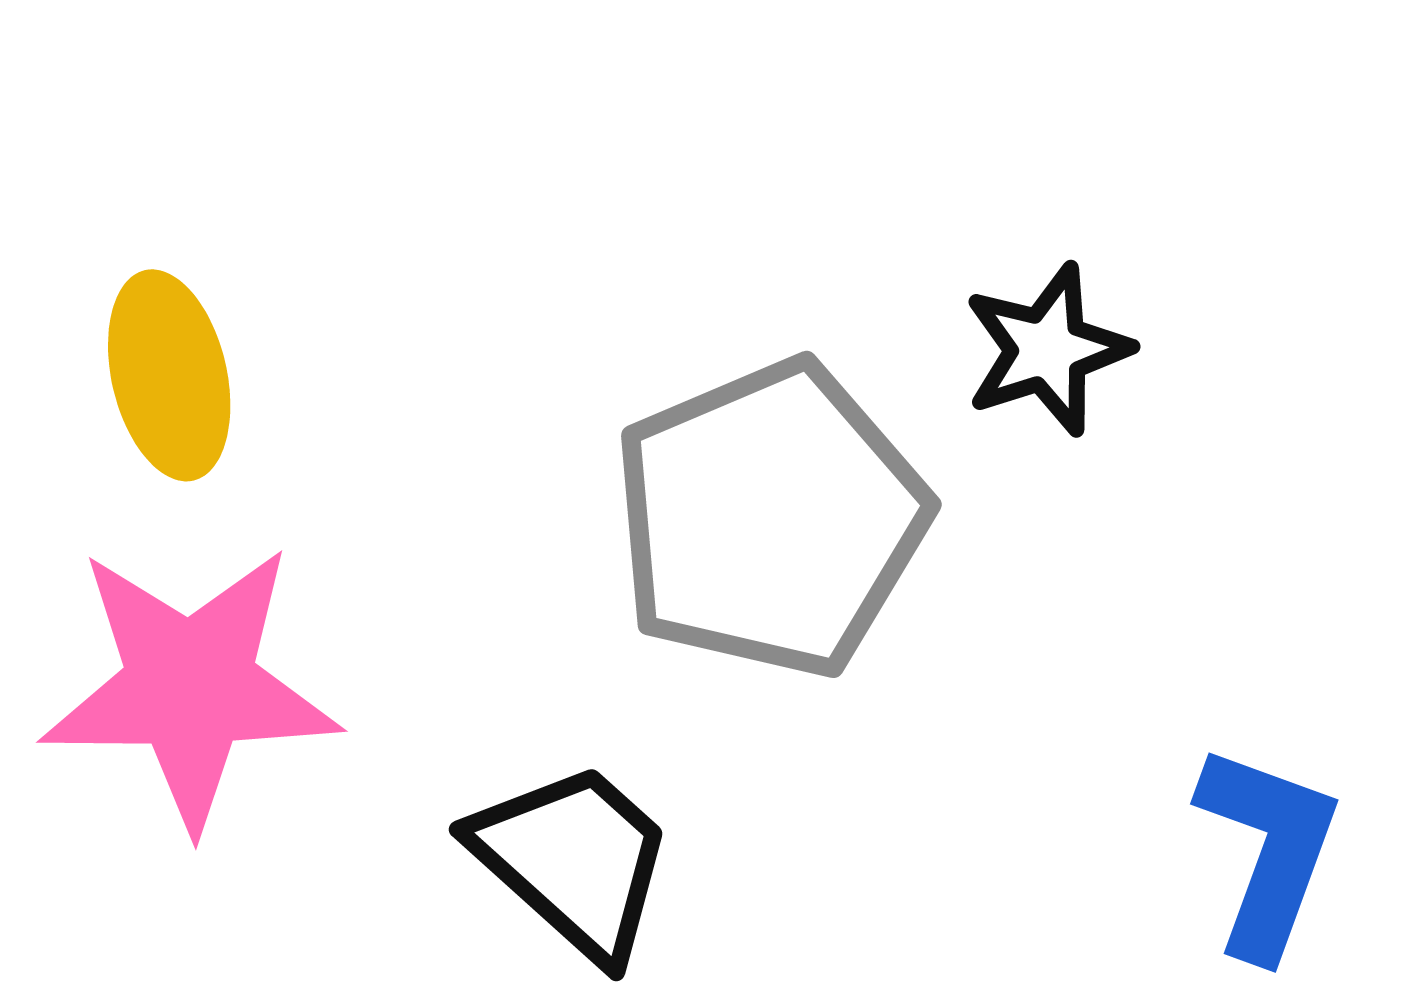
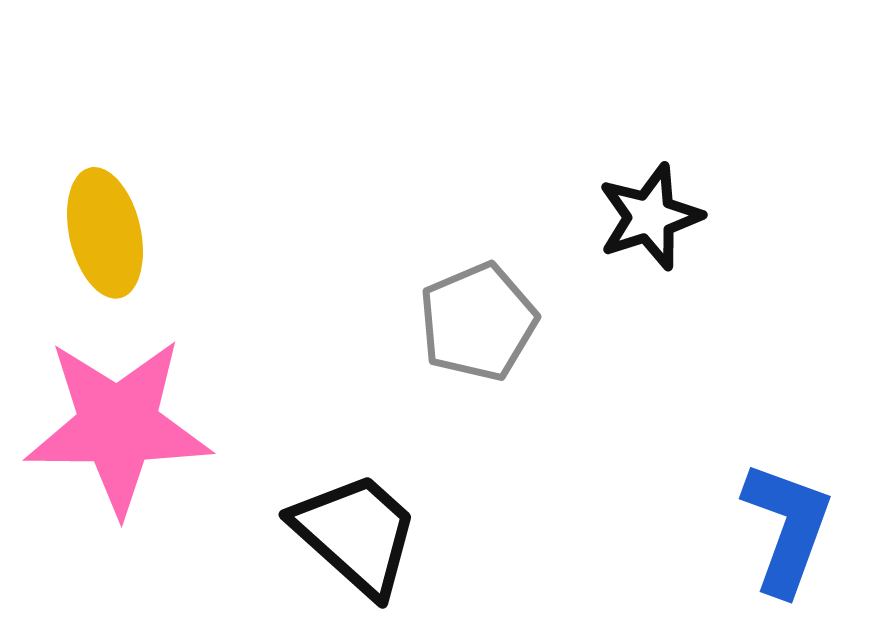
gray pentagon: (770, 519) -> (478, 322), size x0.6

